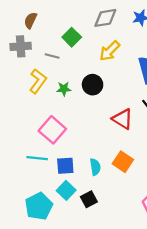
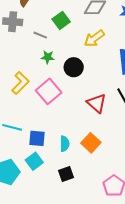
yellow L-shape: (38, 81) -> (20, 83), moved
green star: (64, 89) -> (48, 57), moved
pink square: (52, 130) -> (49, 91), moved
black square: (89, 199) -> (66, 174), moved

